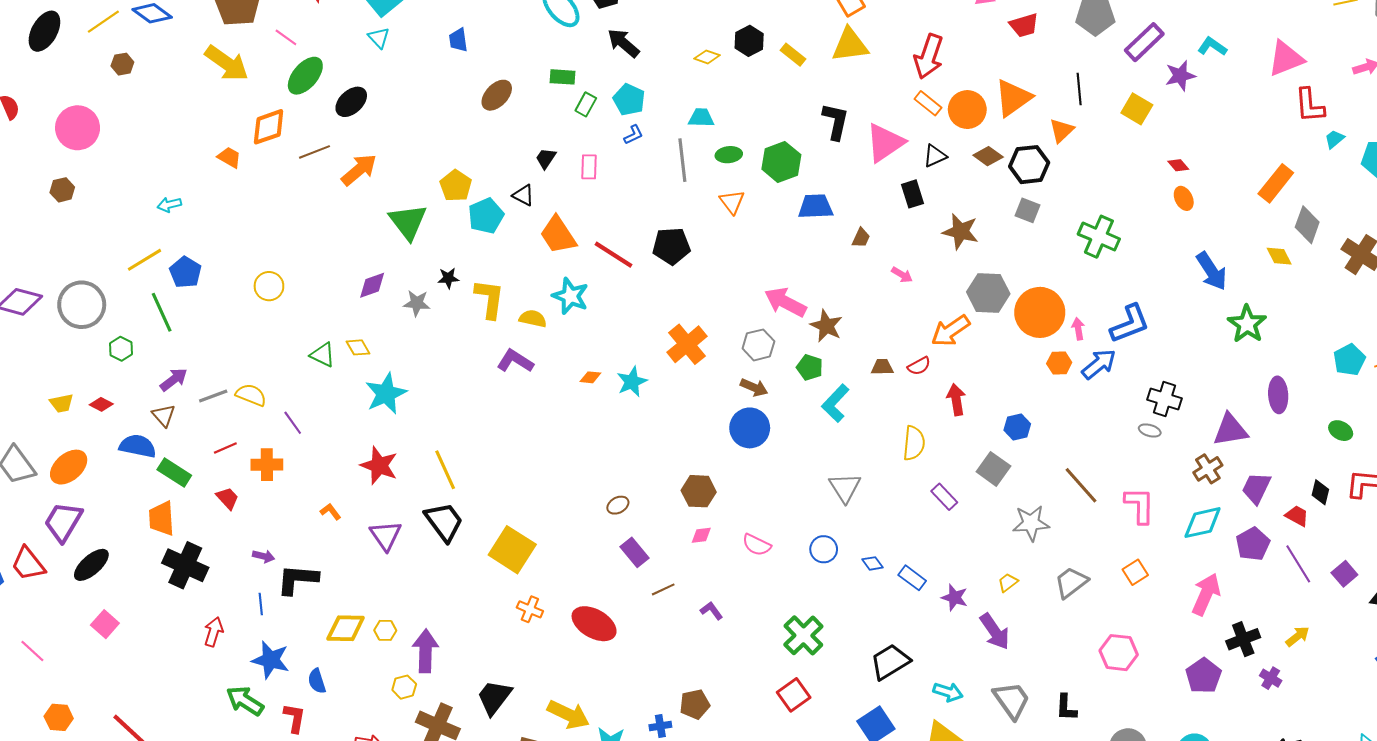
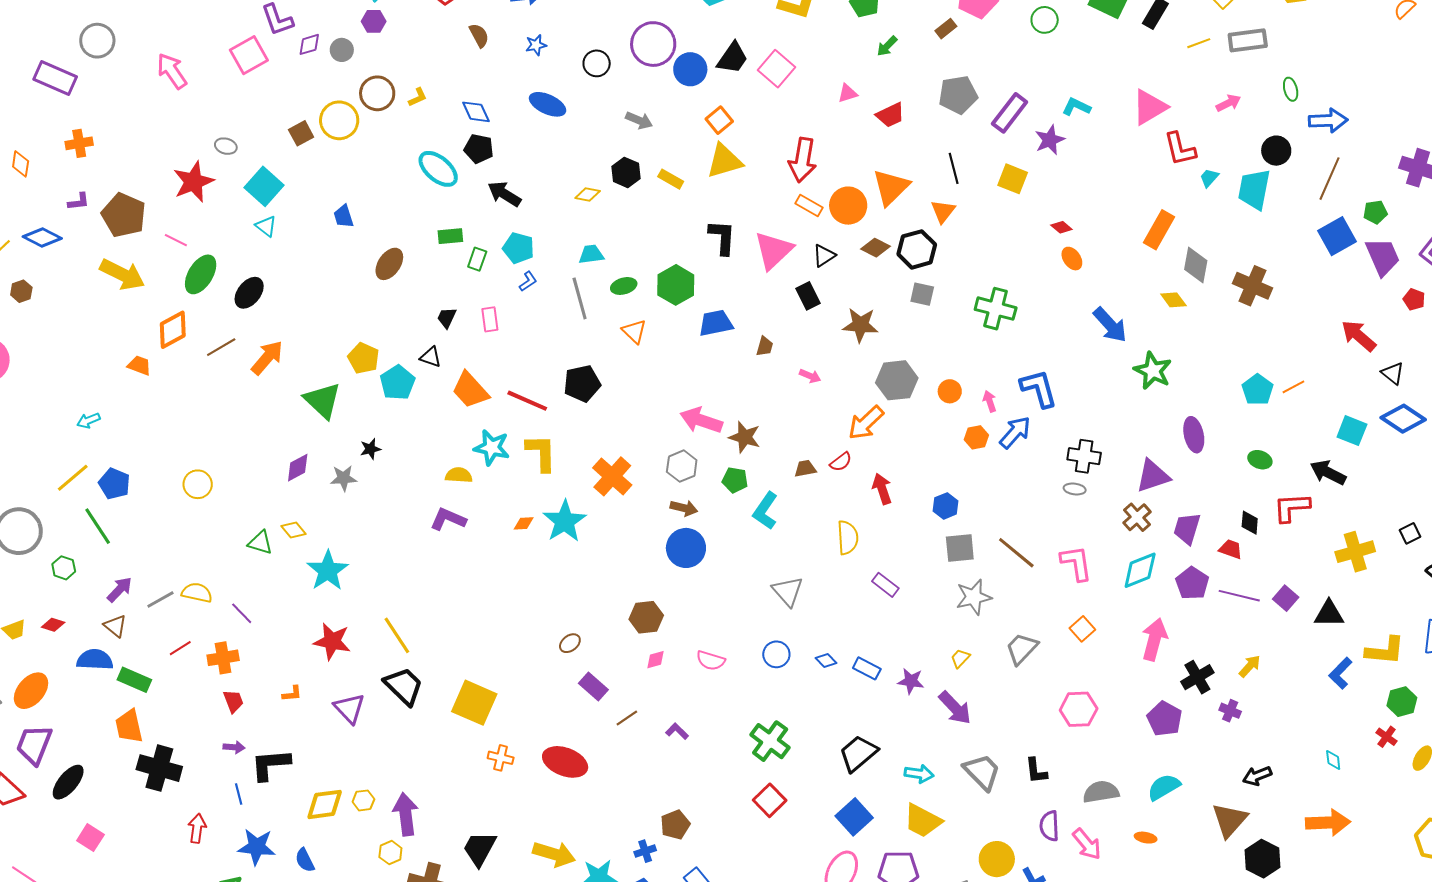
yellow L-shape: (490, 299) -> (541, 453), moved
orange circle: (1040, 312) -> (950, 391), size x0.5
blue L-shape: (1130, 324) -> (1039, 388), turned -75
cyan star: (632, 382) -> (565, 521), size x1.4
gray square: (993, 469) -> (960, 548), moved, turned -32
red trapezoid: (227, 498) -> (233, 701), moved, turned 30
orange L-shape: (330, 512) -> (292, 694), turned 130
purple line: (1298, 564) -> (1239, 596), turned -36

